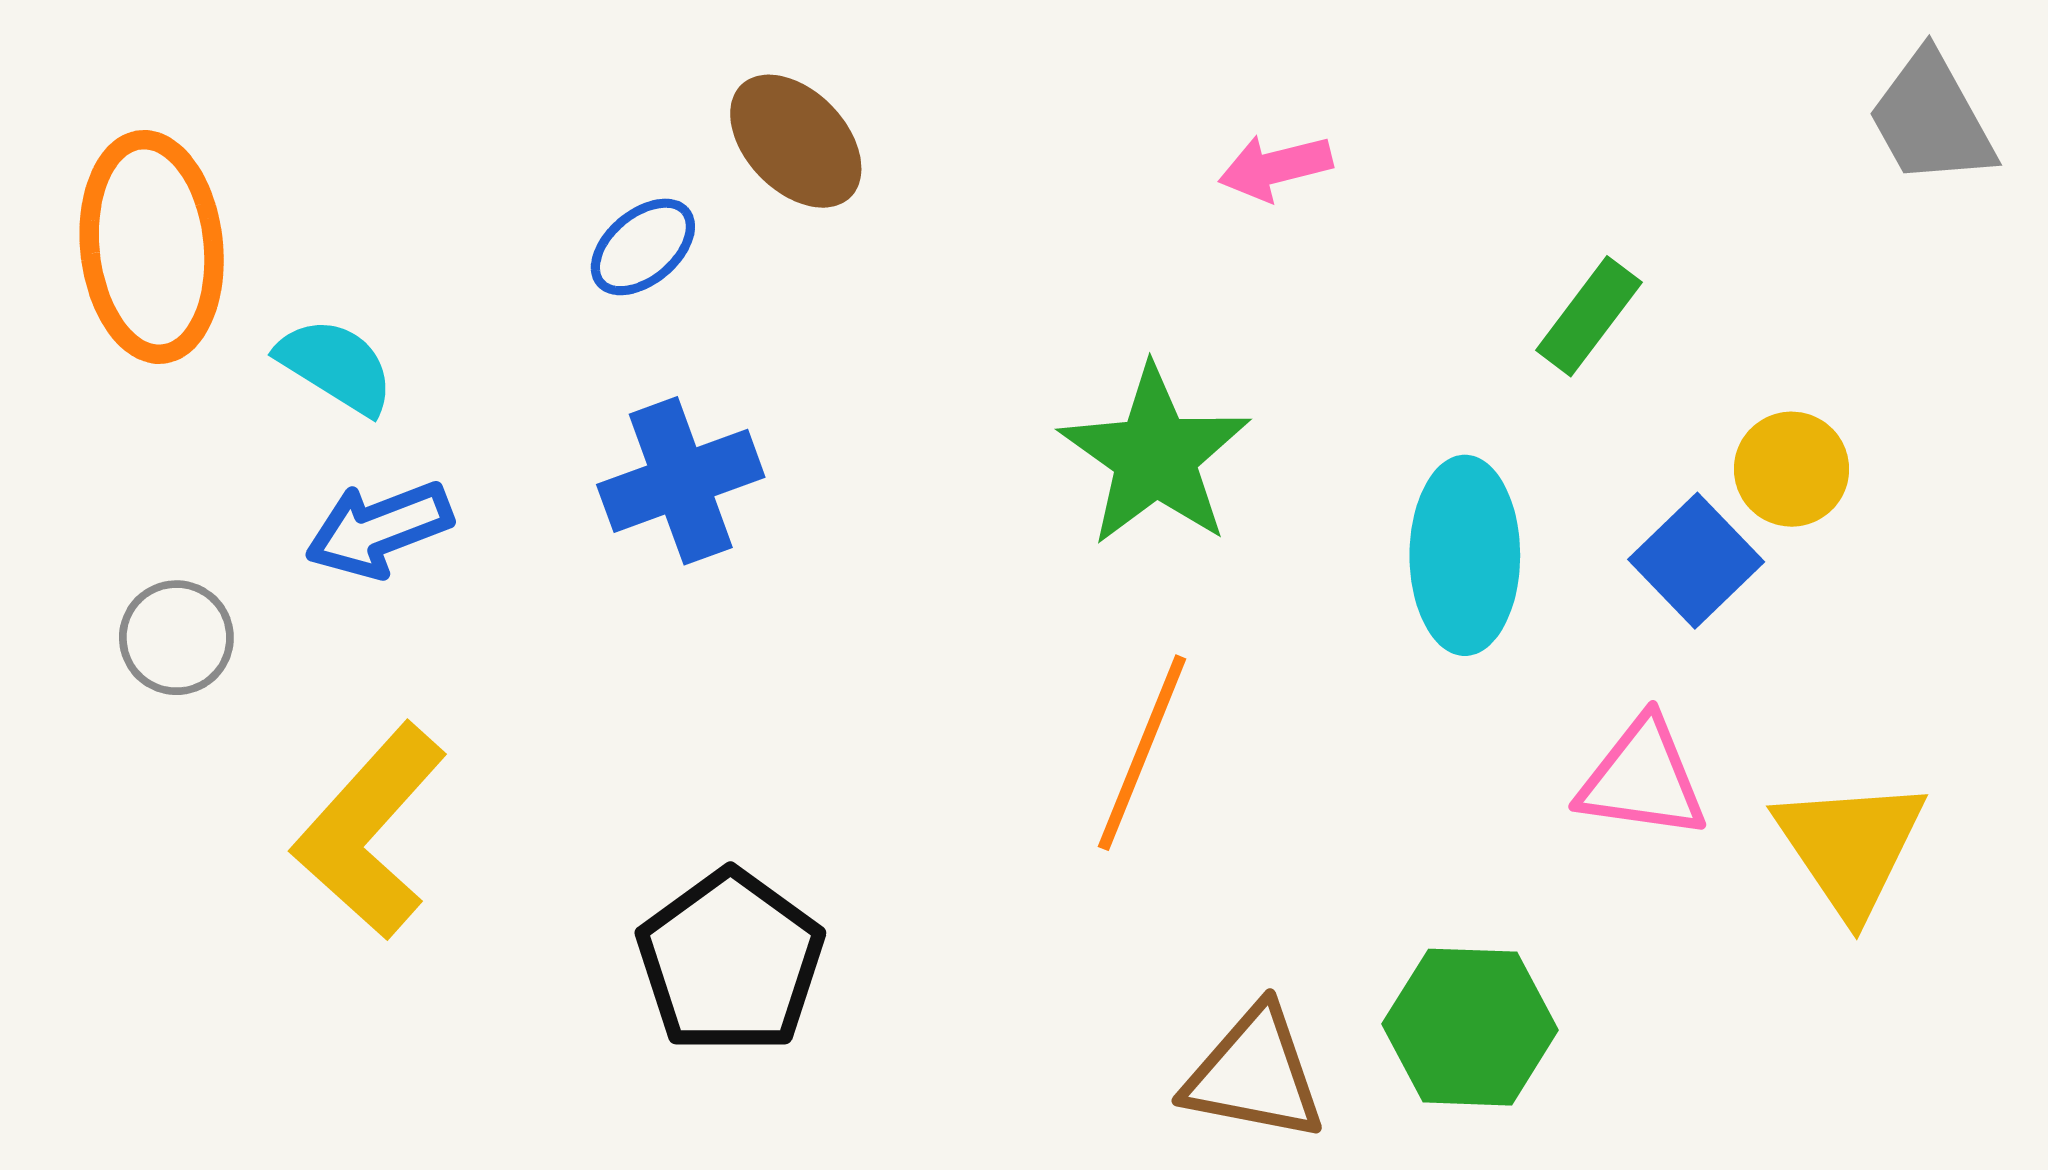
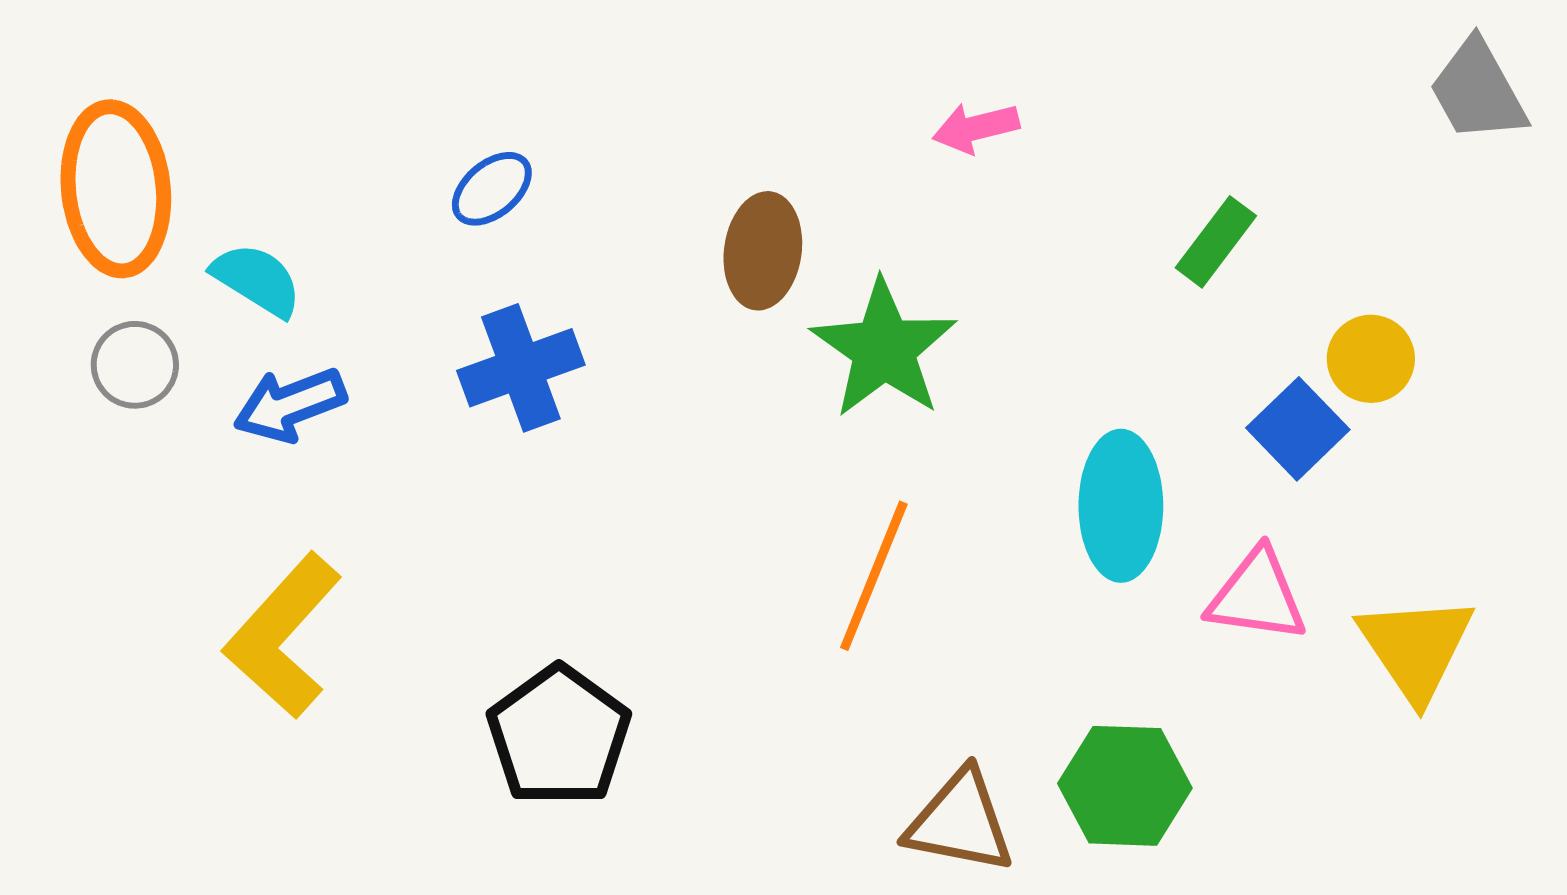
brown ellipse: (796, 141) -> (763, 251), moved, turned 52
cyan ellipse: (1465, 555) -> (1121, 506), moved
gray circle: (176, 638) -> (135, 365), moved

